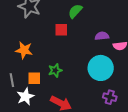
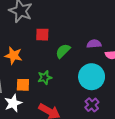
green semicircle: (75, 11) -> (63, 51), moved
red square: (61, 30) -> (42, 35), moved
purple cross: (110, 97) -> (92, 105), moved, turned 32

